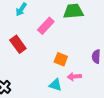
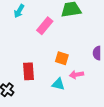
red rectangle: (18, 44) -> (29, 71), moved, turned 36

